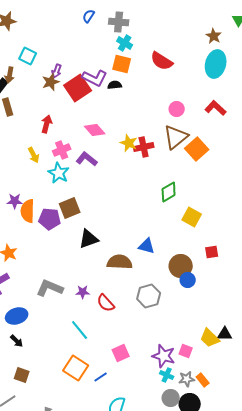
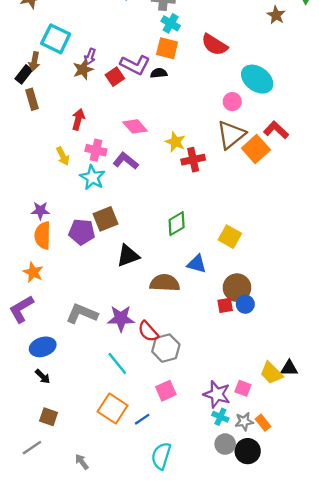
cyan square: (28, 56) -> (56, 39), size x1.4
cyan ellipse: (216, 64) -> (257, 79), moved, turned -68
red square: (78, 88) -> (115, 77), size x0.6
red L-shape: (216, 108) -> (276, 130), moved
red cross: (144, 147) -> (193, 160), moved
pink cross: (62, 150) -> (96, 150), turned 36
green diamond: (169, 192) -> (177, 224), moved
orange semicircle: (28, 211) -> (43, 235), moved
yellow square: (192, 217) -> (230, 237), moved
red square: (212, 252) -> (225, 305), moved
purple star: (83, 292) -> (121, 318), size x1.6
gray hexagon: (149, 296) -> (166, 348), moved

